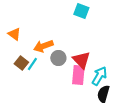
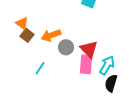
brown square: (21, 63) -> (27, 35), moved
cyan line: (32, 64) -> (40, 68), moved

